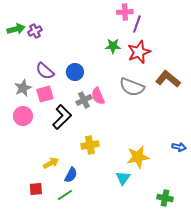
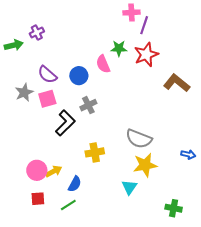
green arrow: (16, 29) -> (14, 45), moved
gray semicircle: (132, 87) -> (139, 139), moved
pink semicircle: (98, 96) -> (103, 64), moved
pink circle: (23, 116) -> (37, 170), moved

